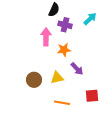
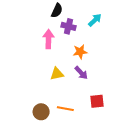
orange star: (64, 50) -> (80, 52), moved
yellow triangle: (57, 78) -> (57, 74), moved
brown circle: (34, 80) -> (41, 112), moved

